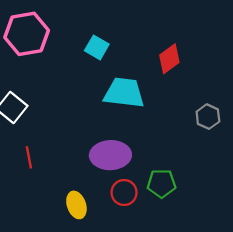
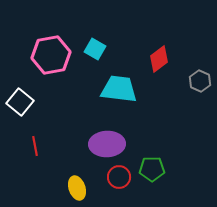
pink hexagon: (27, 34) -> (51, 55), moved
gray hexagon: (208, 117) -> (200, 81), moved

